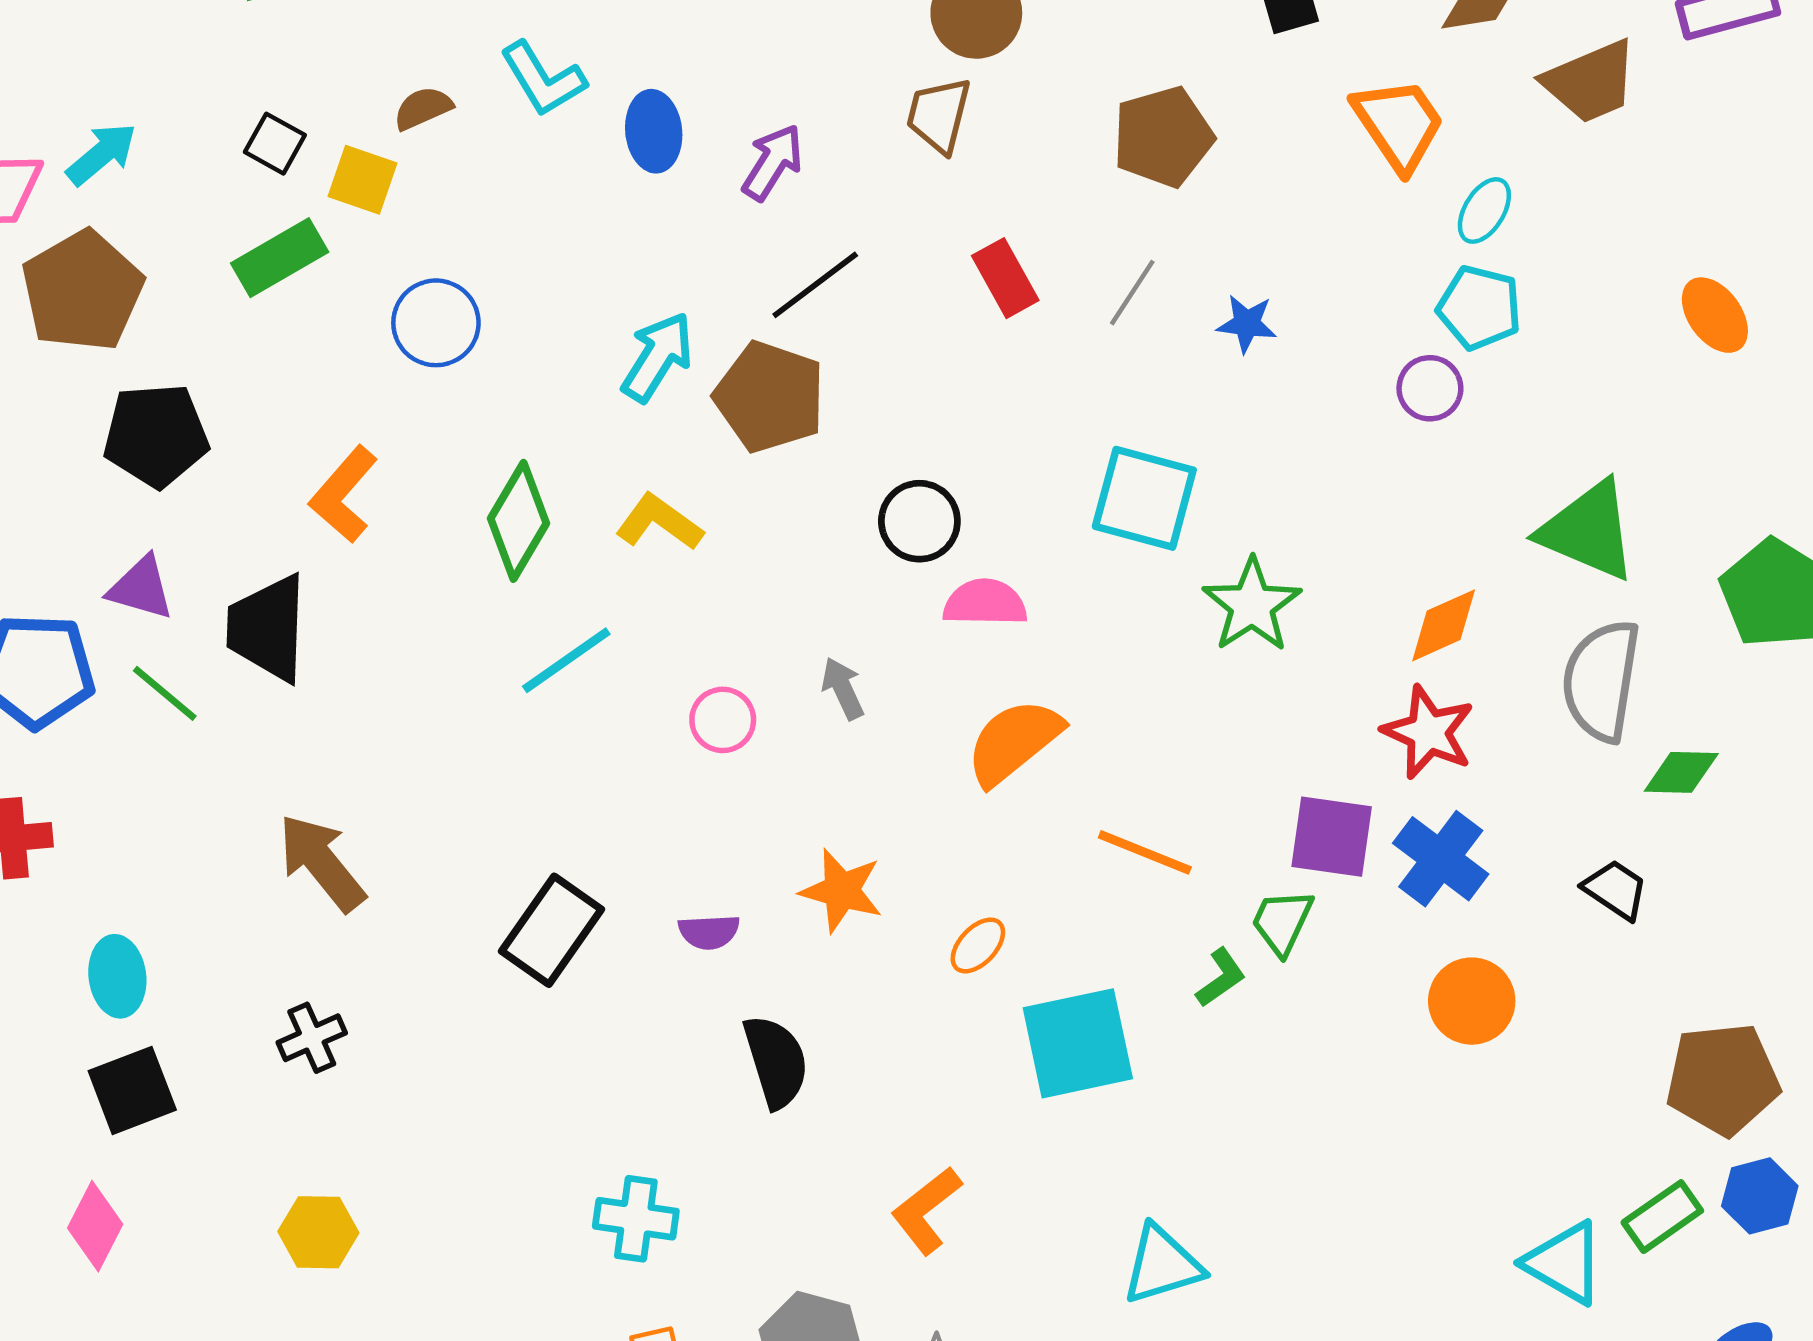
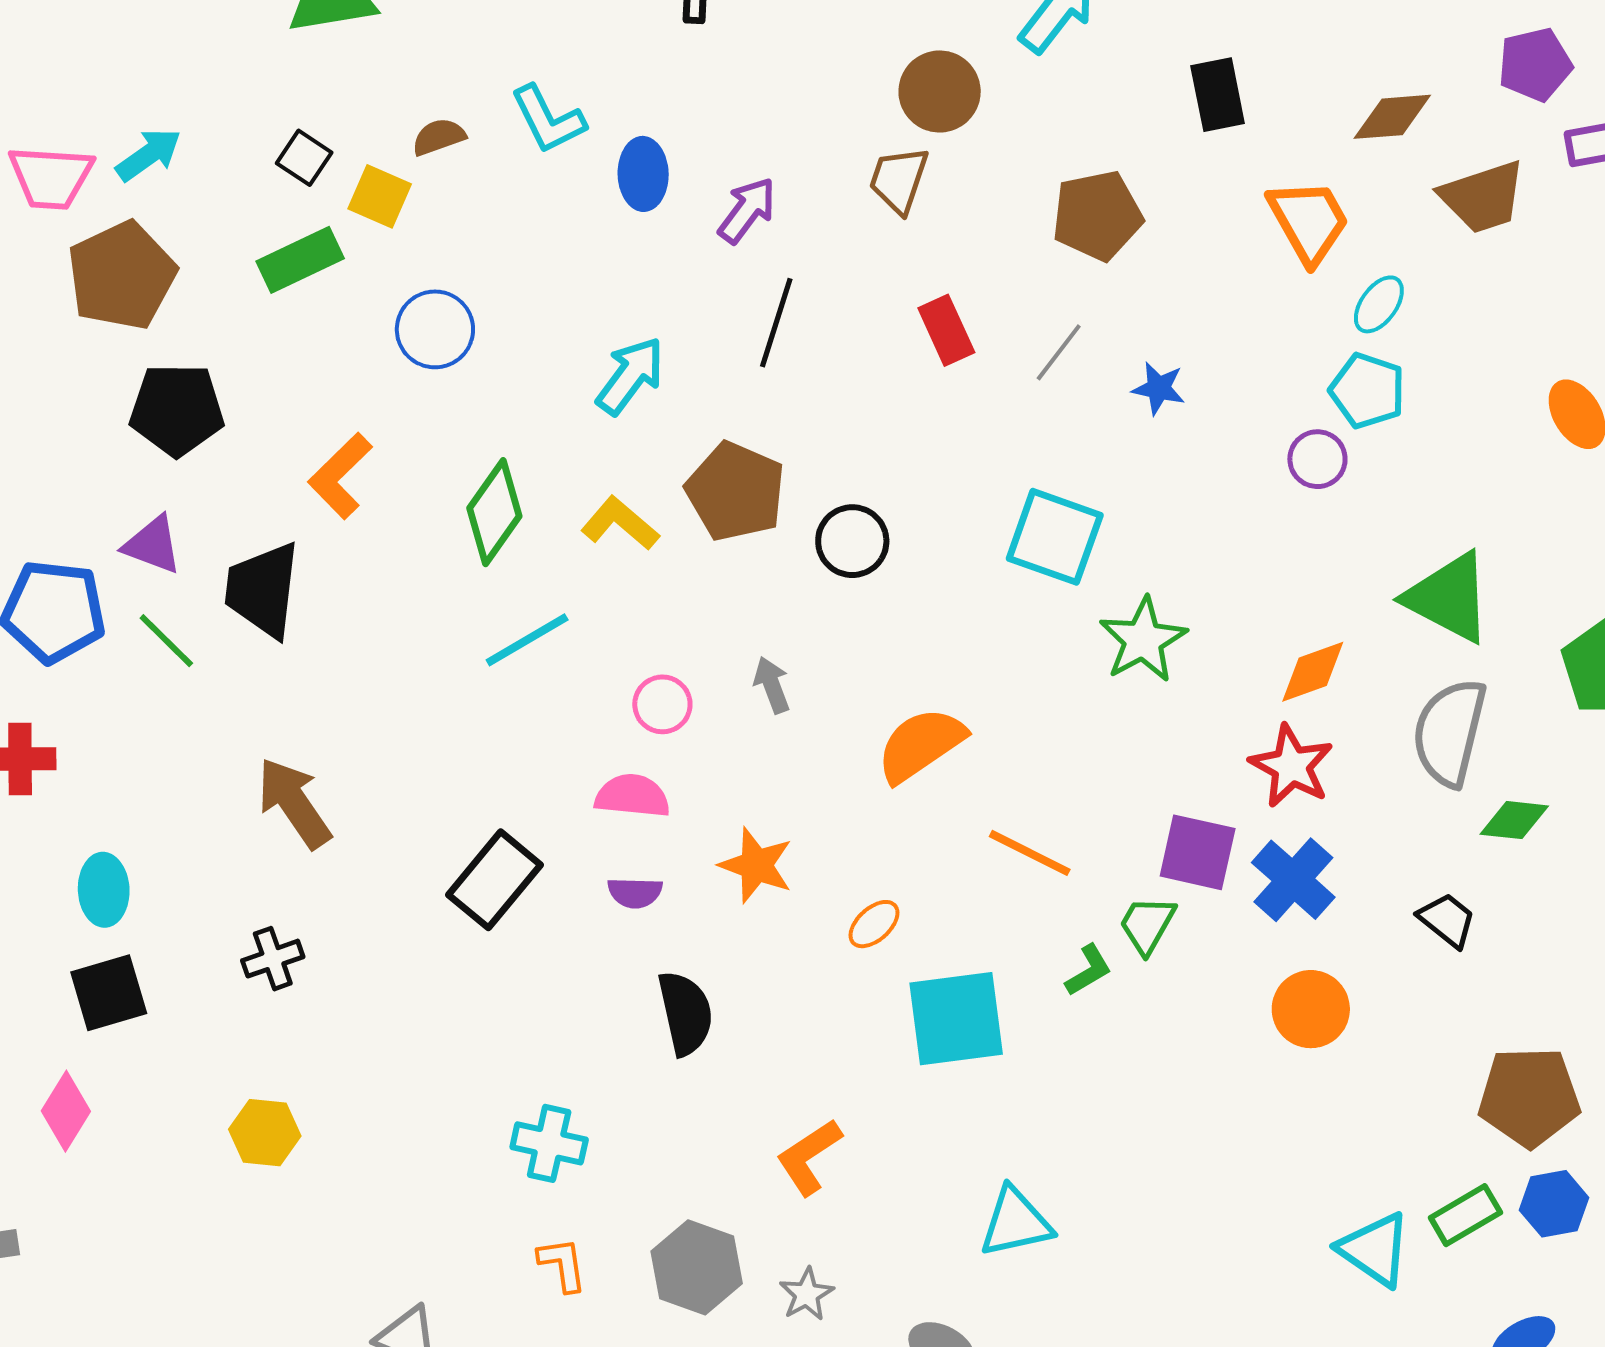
black line: (815, 285) -> (776, 323), turned -40
brown pentagon: (770, 397) -> (736, 491), moved
pink semicircle: (985, 603) -> (632, 796), moved

